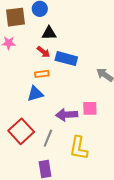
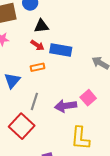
blue triangle: (35, 94) -> (12, 81), moved, turned -30
pink square: (90, 108) -> (88, 98), turned -35
gray line: (48, 138) -> (34, 101), moved

